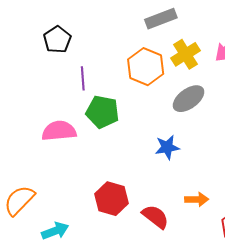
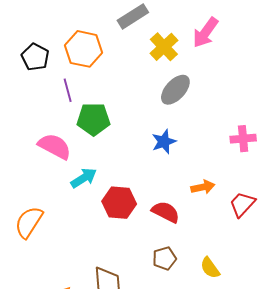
orange hexagon: (146, 67) -> (84, 49), moved
pink semicircle: (59, 131) -> (55, 146), turned 44
cyan arrow: (55, 231) -> (84, 178), moved

